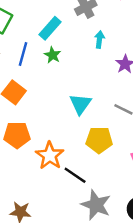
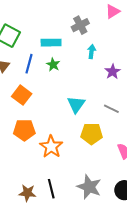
cyan rectangle: (50, 28) -> (51, 43), turned 48
black line: (75, 175) -> (51, 189), moved, turned 42

